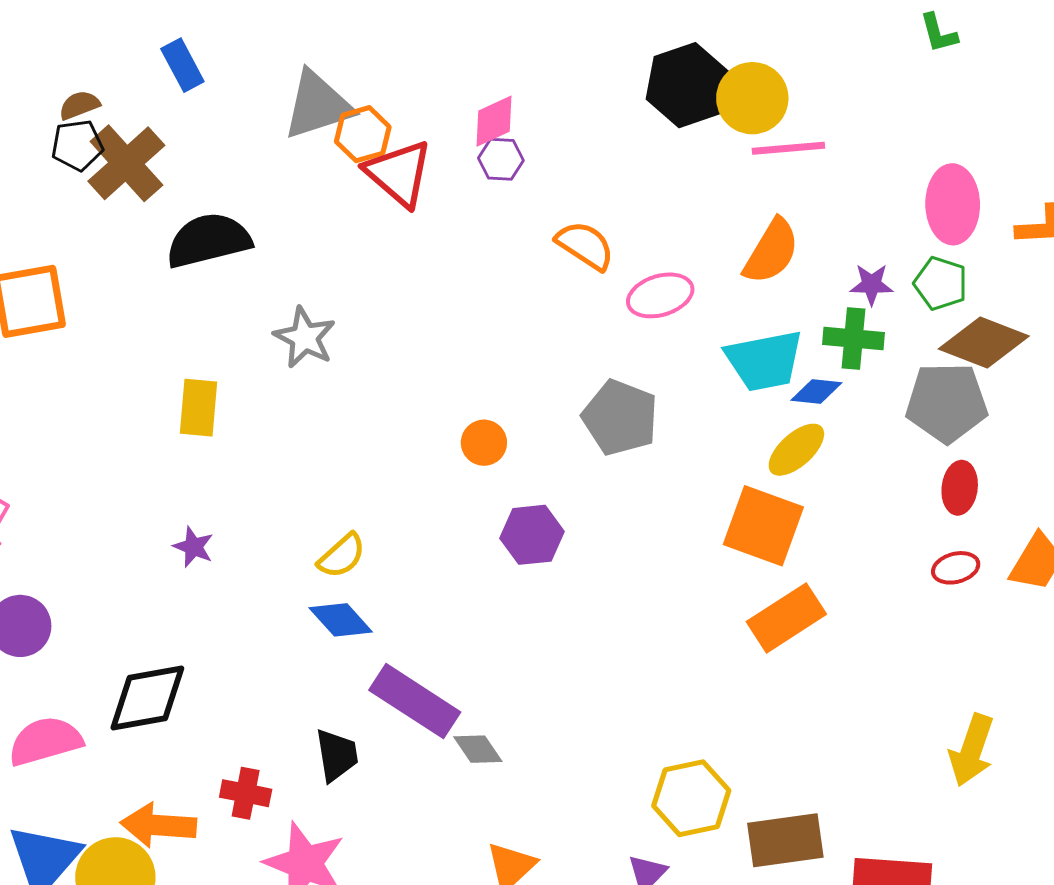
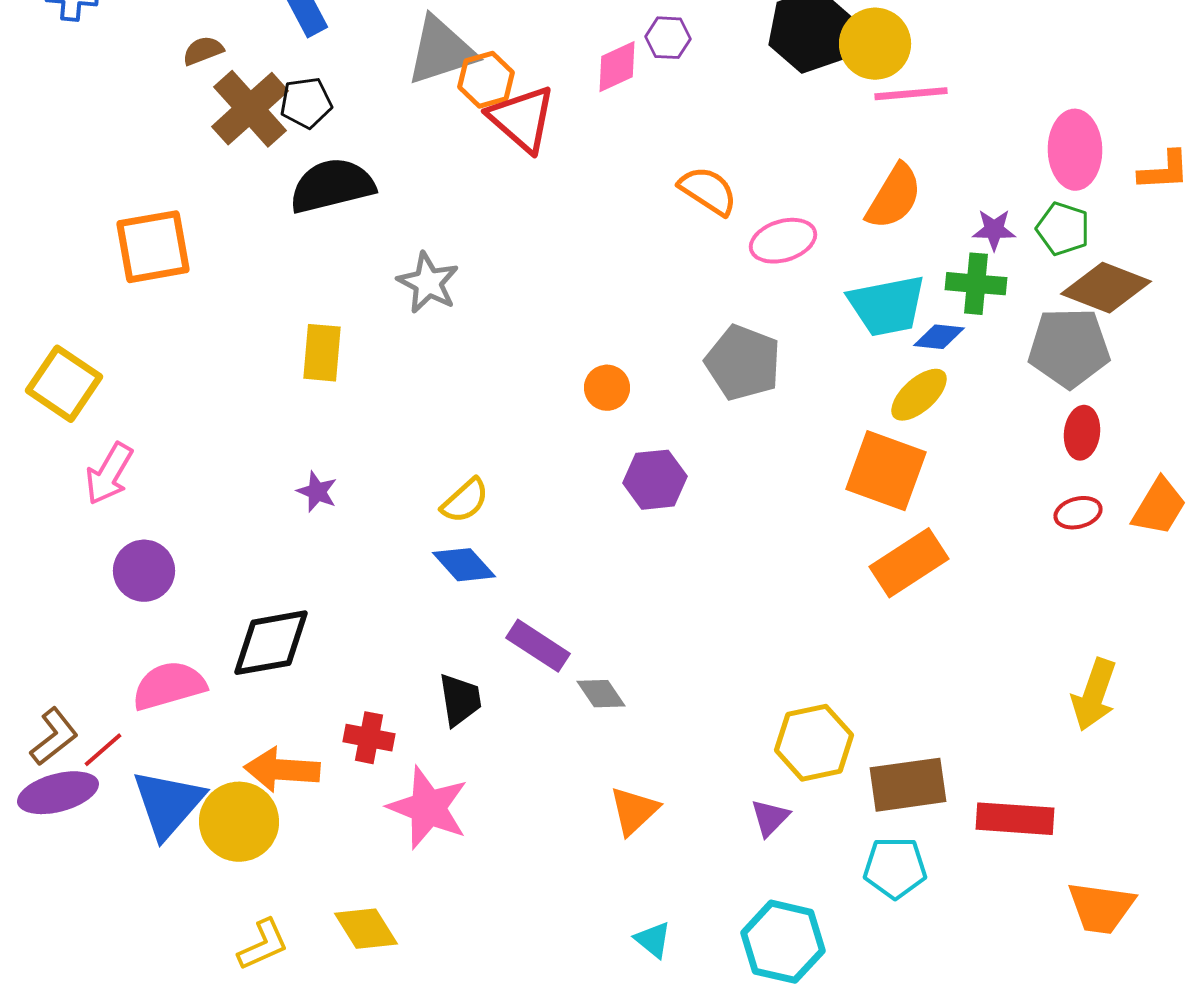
black pentagon: (77, 145) -> (306, 103), moved
purple hexagon: (501, 159) -> (668, 38), moved
purple rectangle: (415, 701) -> (538, 646), size x0.7

